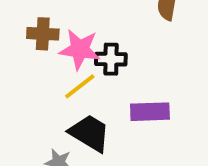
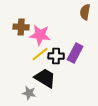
black cross: (111, 59) -> (56, 56), moved
purple rectangle: (150, 112) -> (75, 53), moved, turned -60

